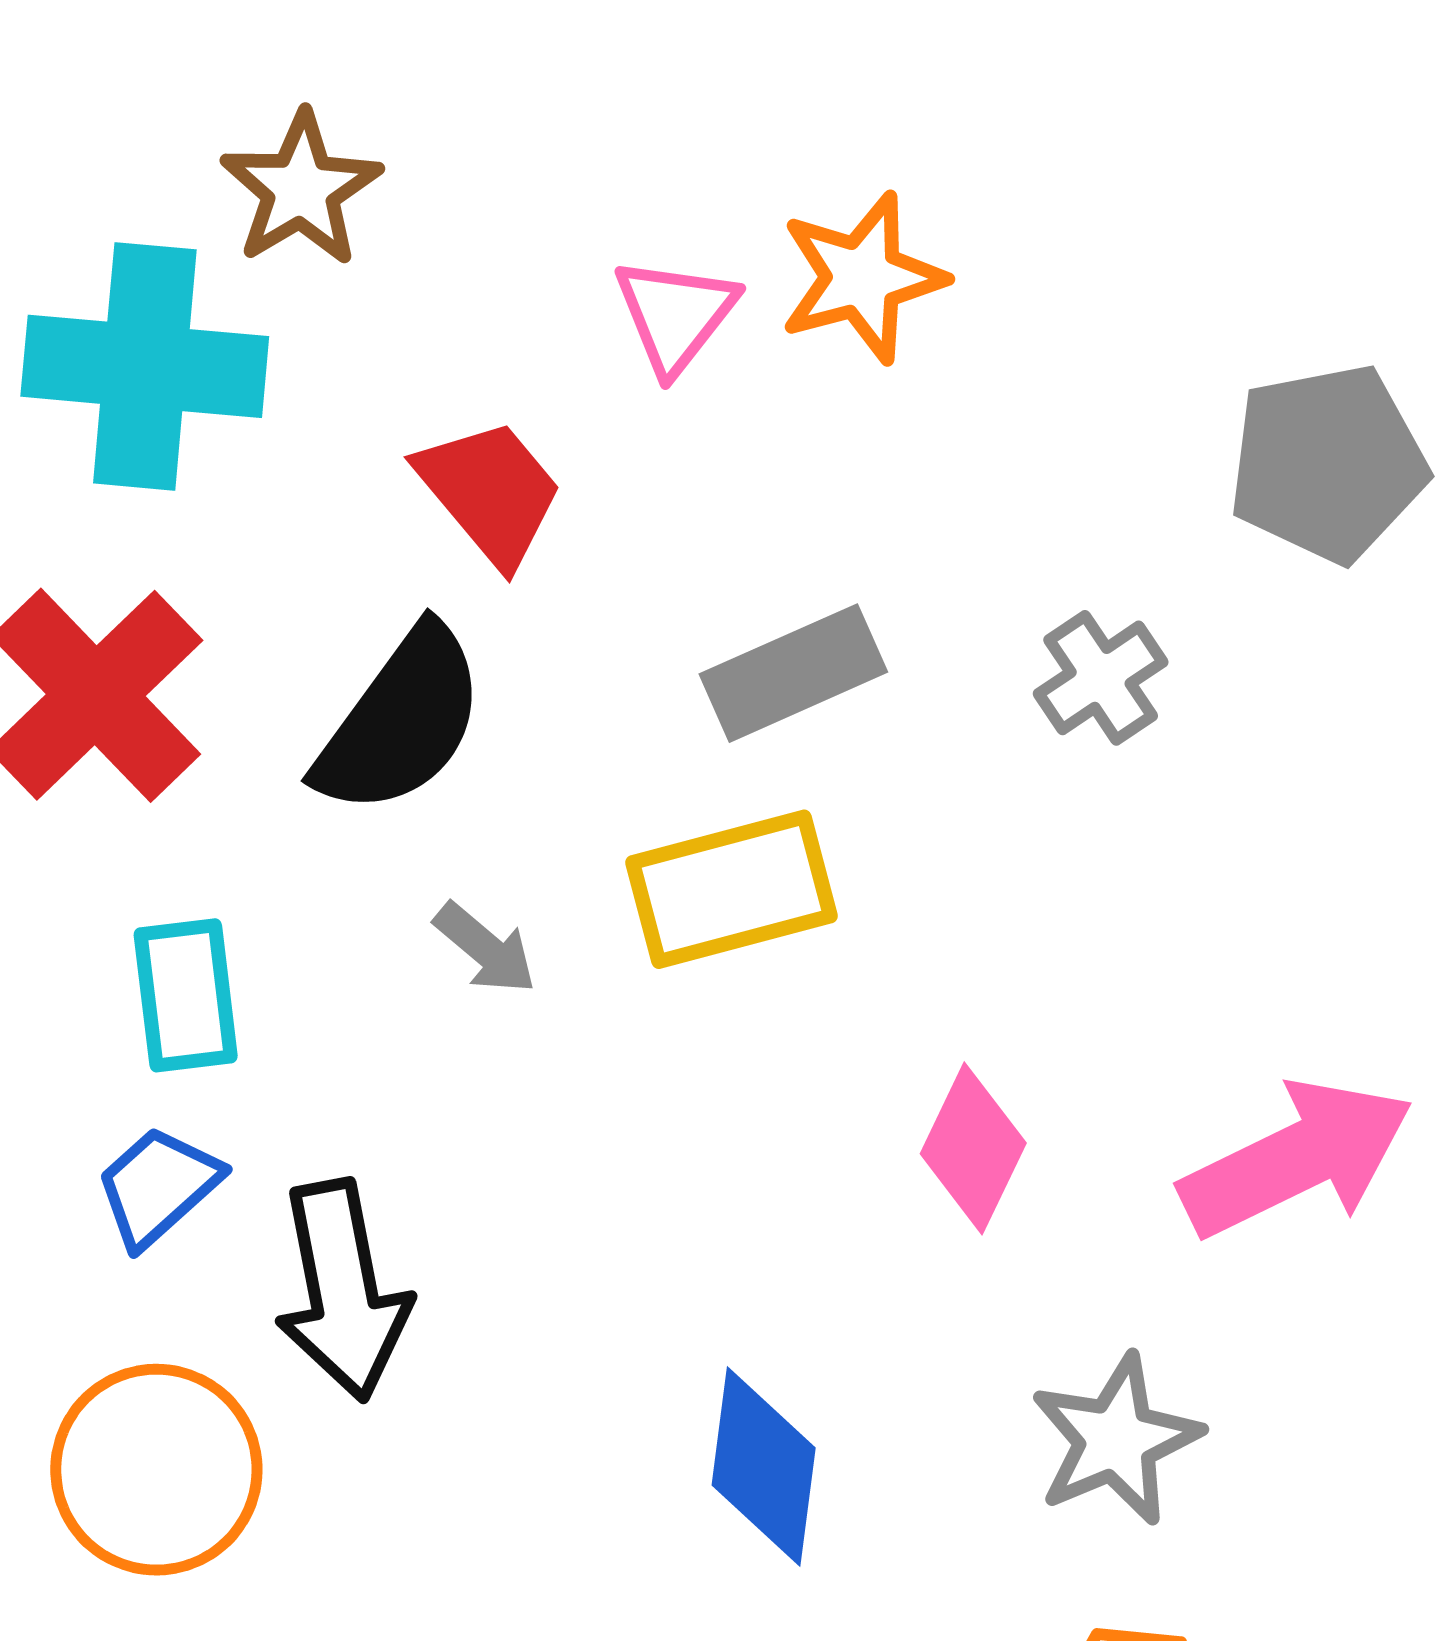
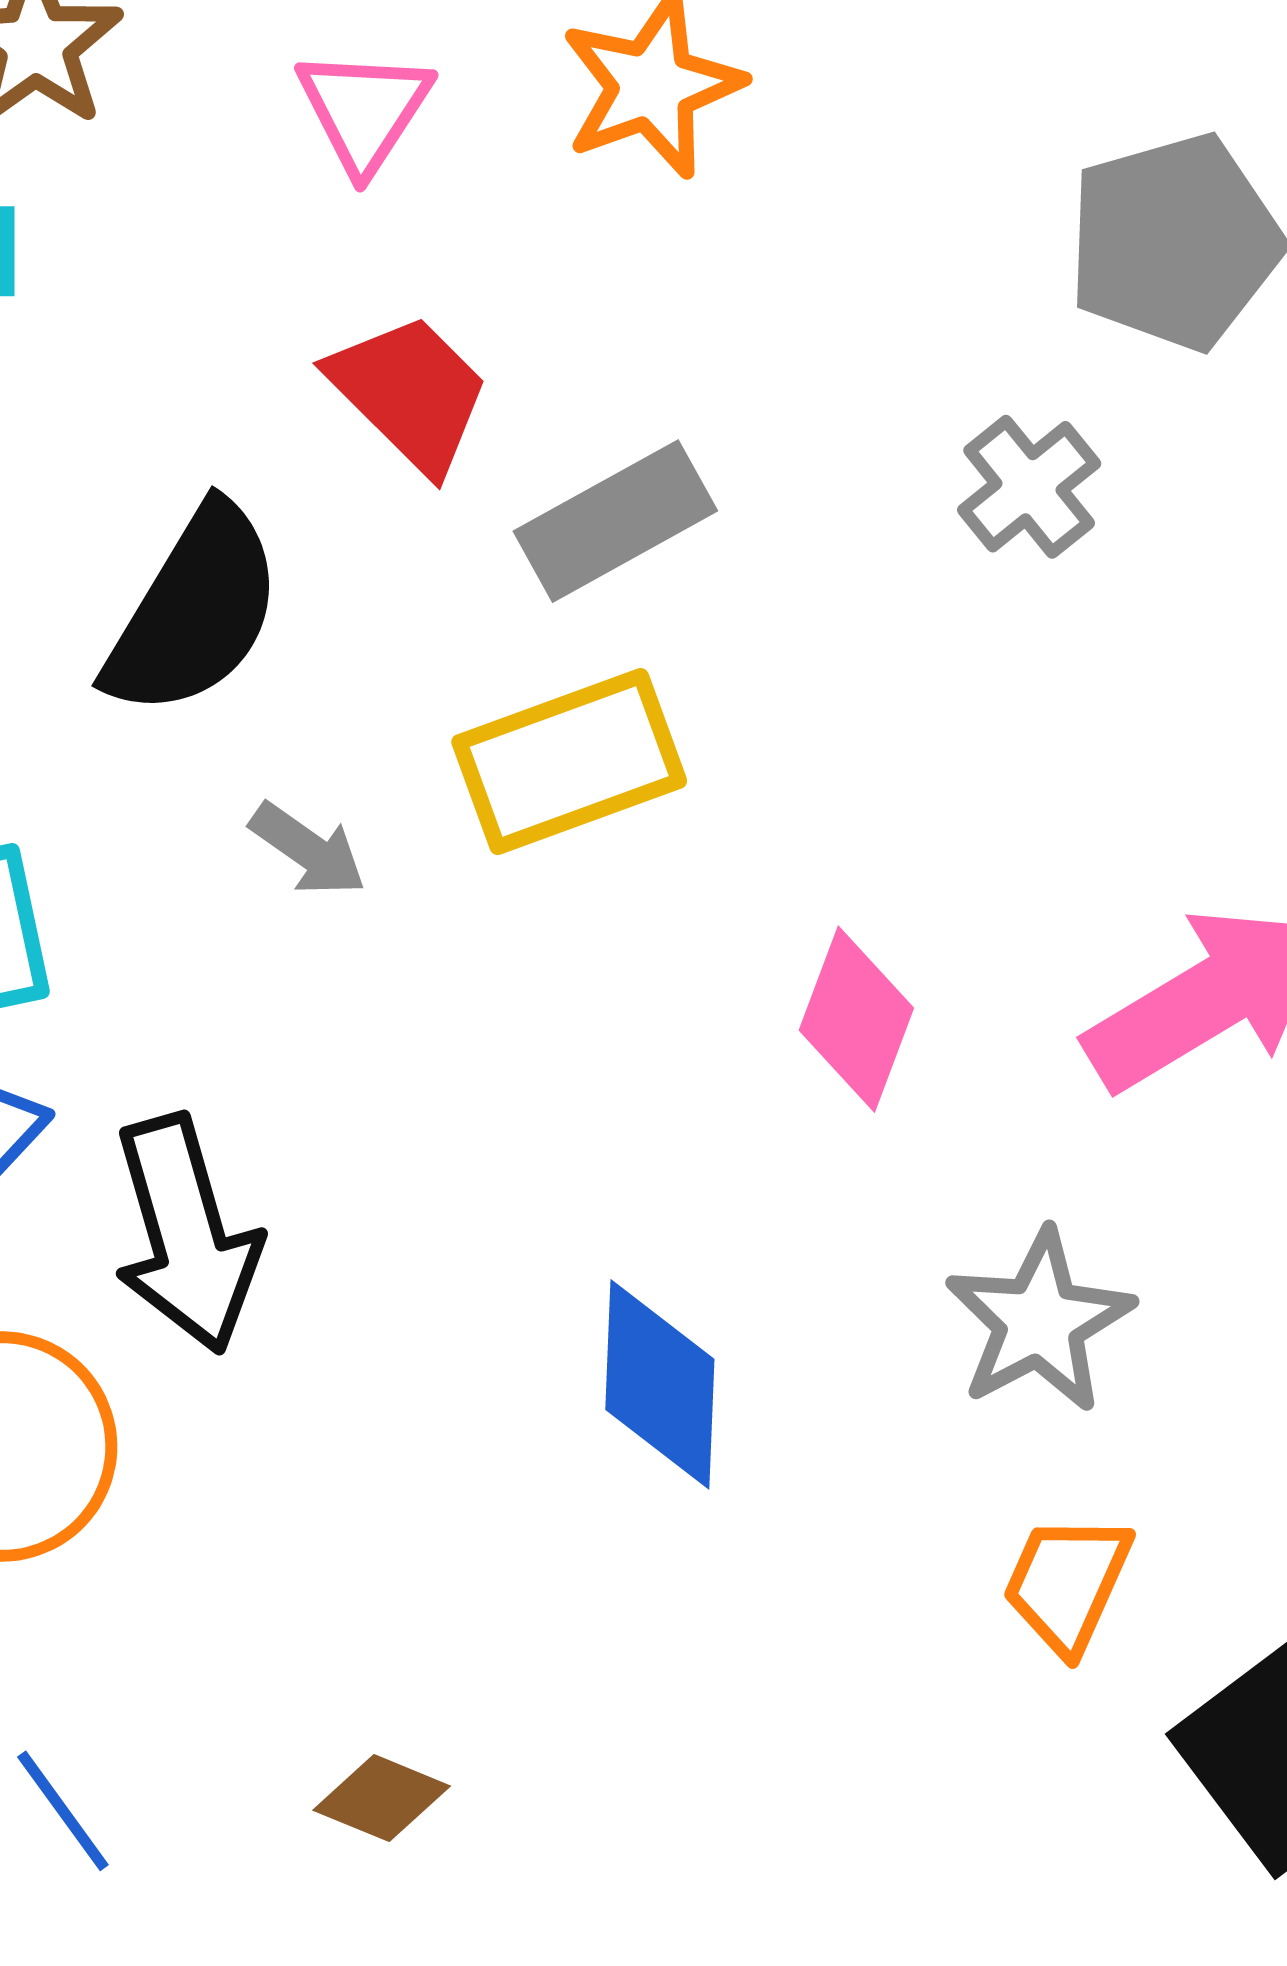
pink triangle: (675, 315) -> (364, 110), moved
red trapezoid: (490, 492) -> (410, 393), moved
gray cross: (1101, 678) -> (1029, 487), moved

